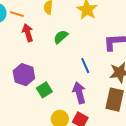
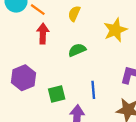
green square: (44, 90) -> (57, 94), moved

